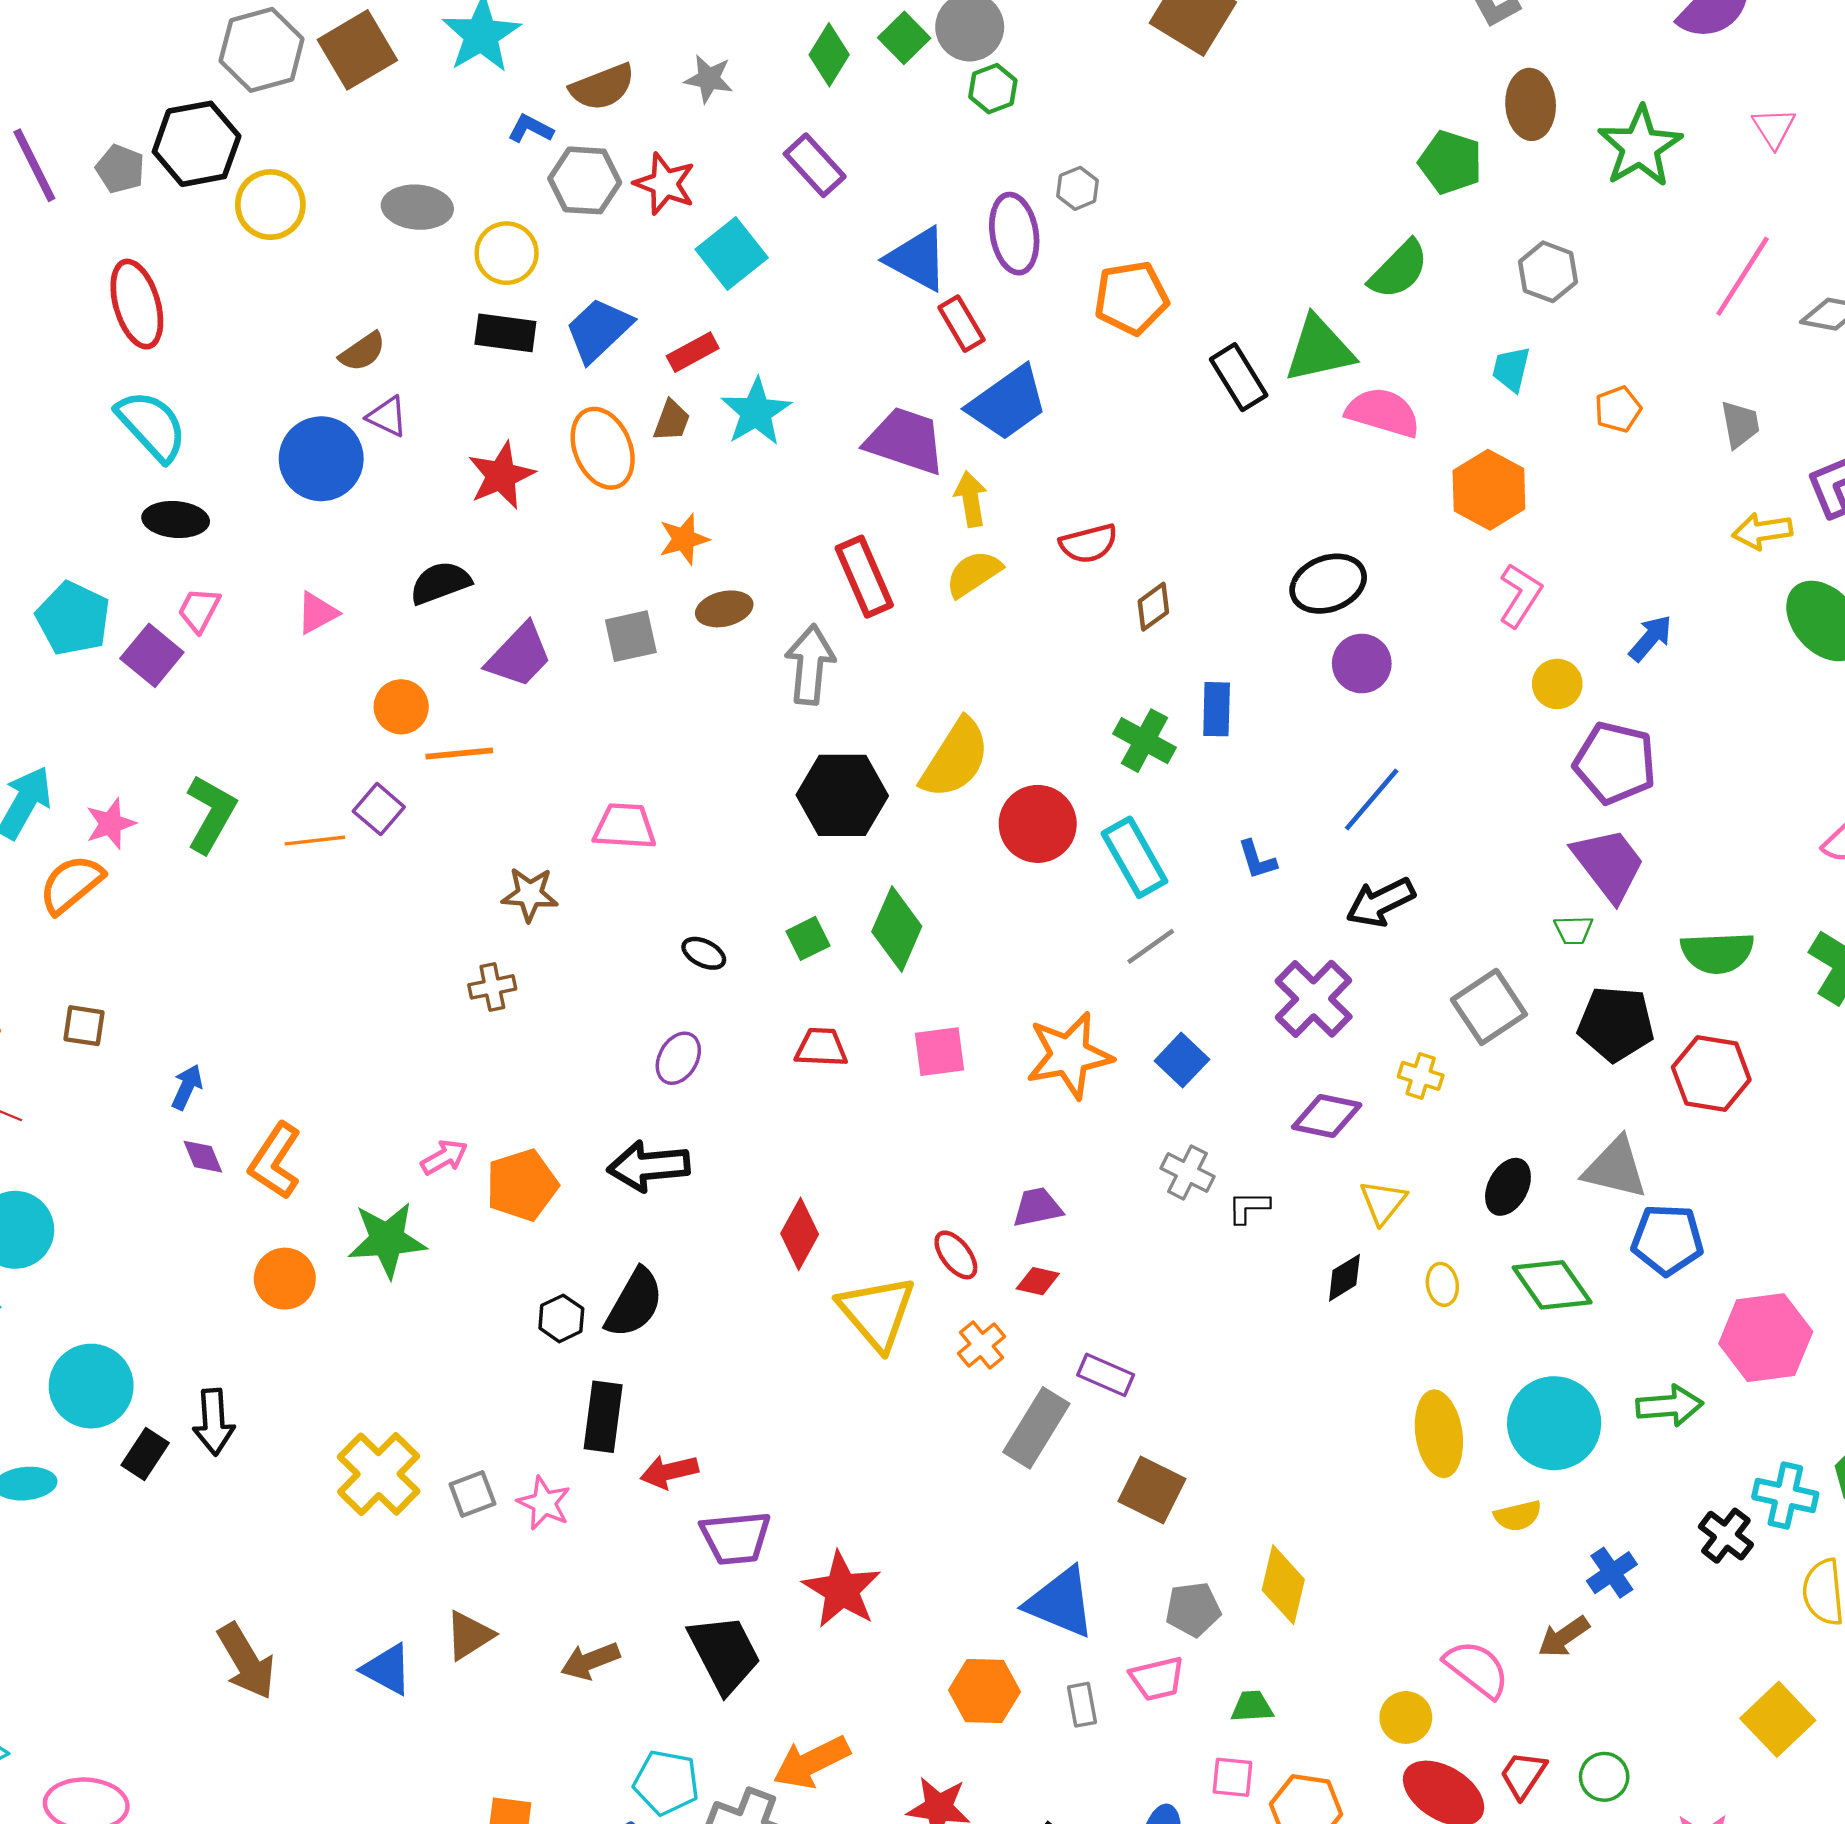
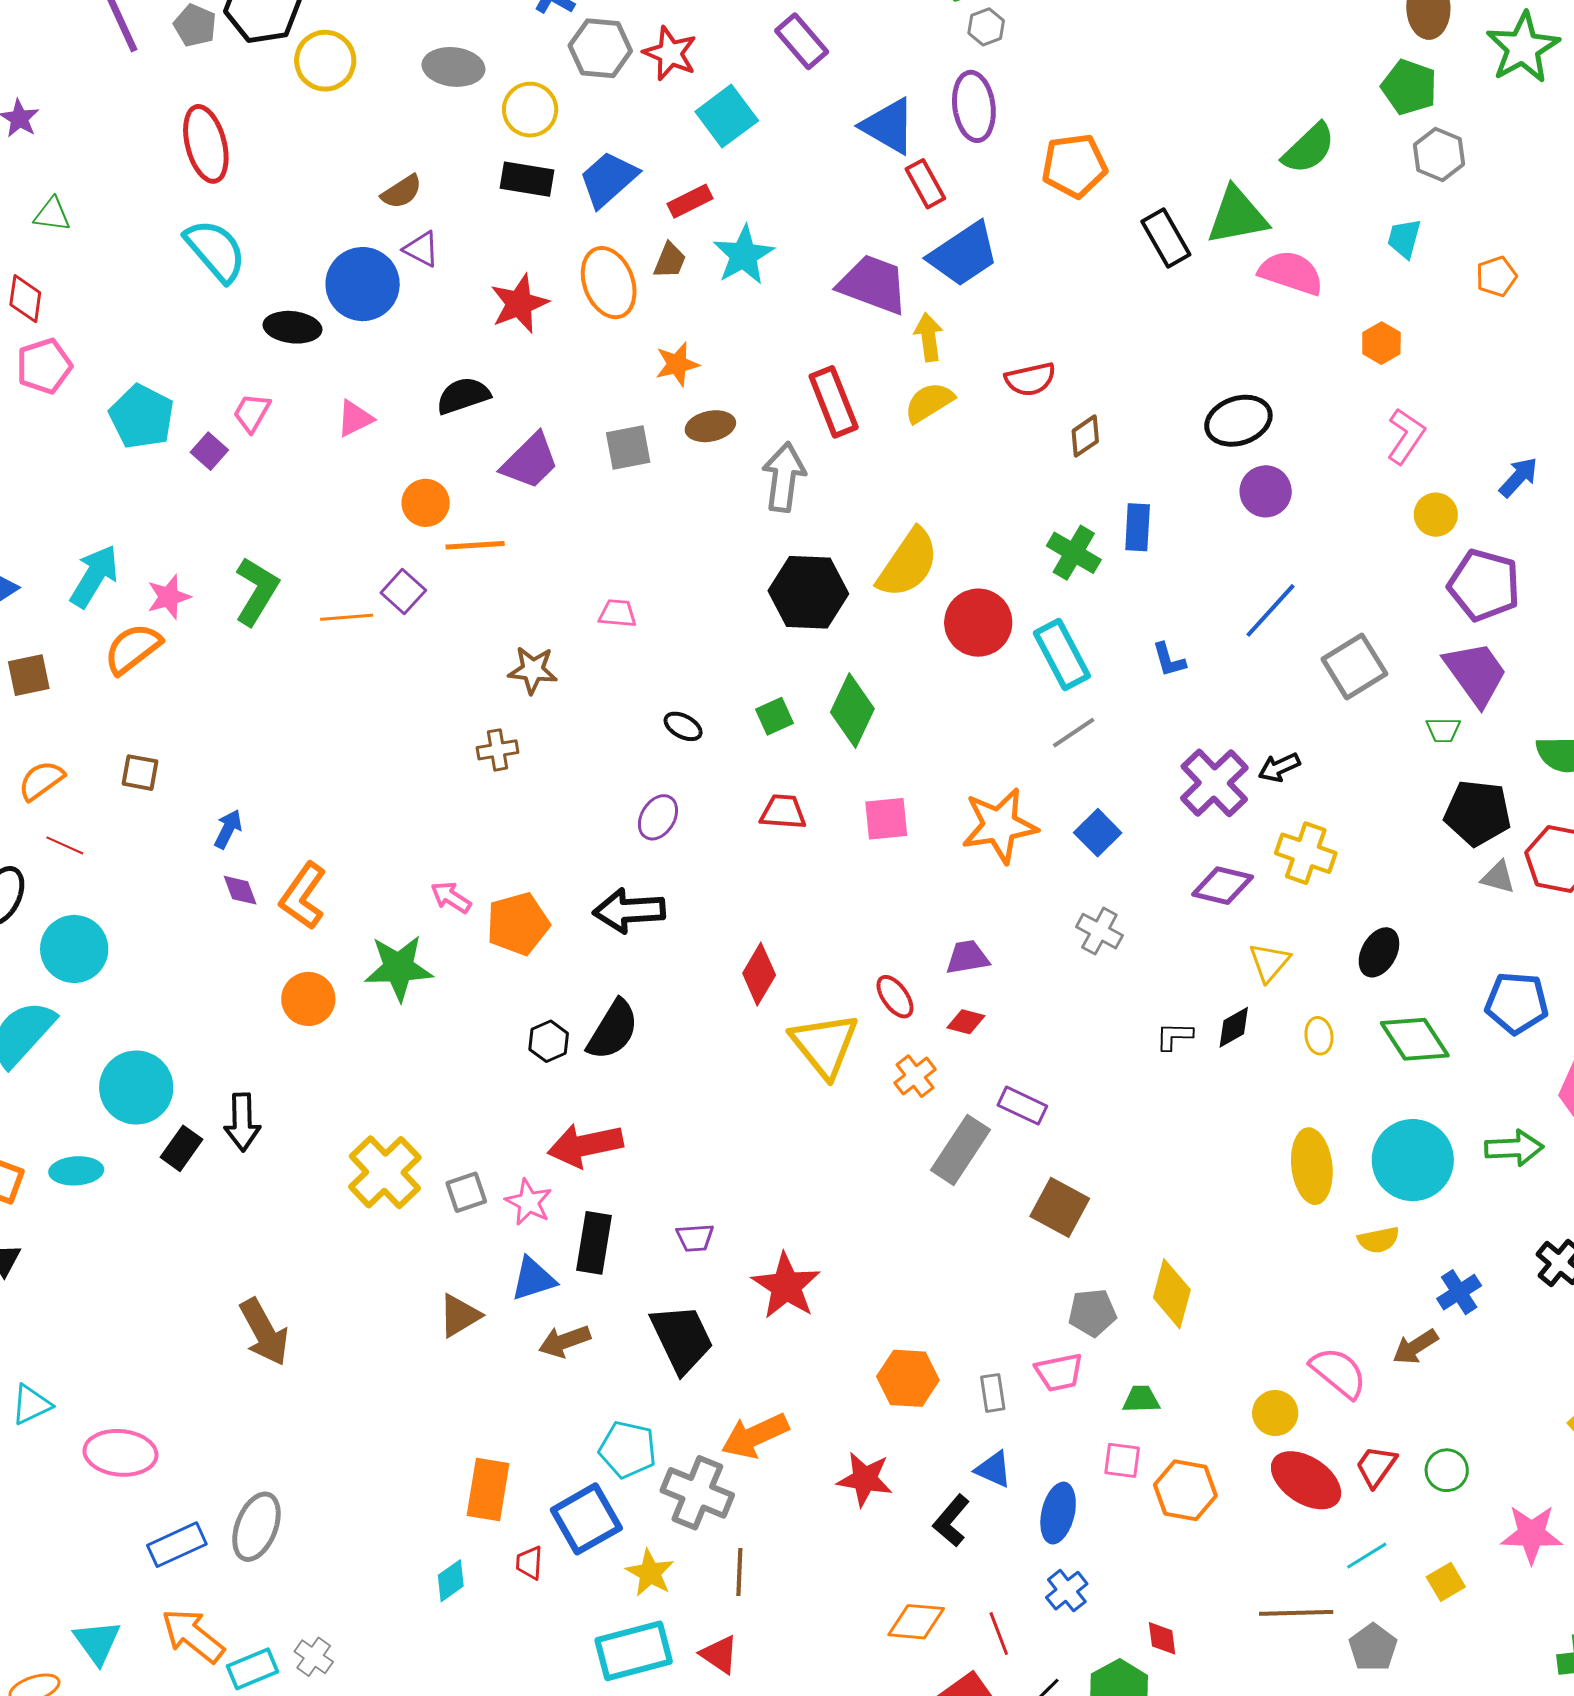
green pentagon: (1450, 162) -> (1409, 87), moved
gray hexagon: (1078, 188) -> (986, 27), moved
orange hexagon: (1489, 490) -> (1381, 343), size x0.6
black ellipse: (176, 519) -> (293, 327), moved
purple square: (152, 655) -> (209, 451), size x0.7
pink trapezoid: (625, 826) -> (618, 613), size x0.7
black arrow: (1380, 902) -> (1279, 767), moved, size x0.7
gray square: (1489, 1007) -> (1354, 666), moved
yellow cross: (1421, 1076) -> (1306, 853), size x1.5
pink arrow: (444, 1157) -> (451, 897), turned -120
gray triangle: (1615, 1168) -> (1498, 877), moved, size x0.6
black L-shape: (1249, 1207) -> (1174, 1036), moved
black rectangle: (603, 1417) -> (594, 1243), moved
red arrow: (669, 1472) -> (585, 1145), moved, size x1.5
purple trapezoid: (736, 1538) -> (695, 1238), size x0.6
blue triangle: (1061, 1602) -> (993, 1469), moved, size x0.6
blue triangle: (387, 1669) -> (533, 1279), moved, turned -48

